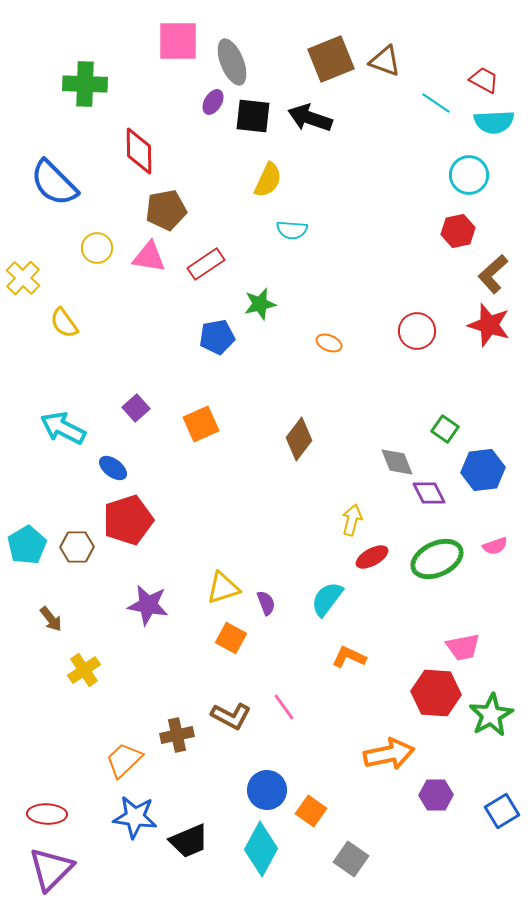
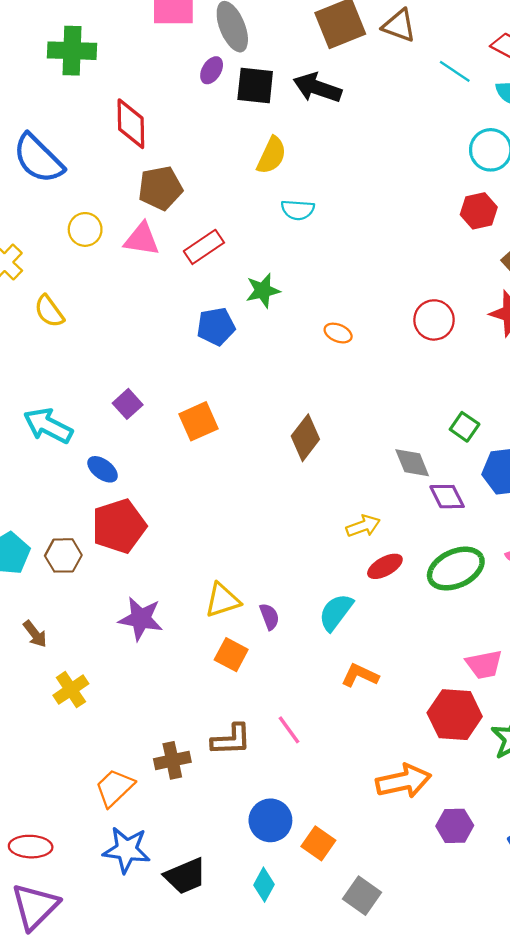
yellow arrow: (352, 520) -> (363, 526), turned 56
brown L-shape: (231, 716) -> (231, 740), turned -30
cyan diamond: (261, 849) -> (264, 885), size x0.6

